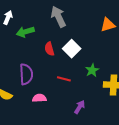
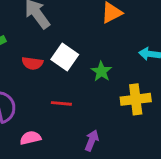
red semicircle: (49, 49) -> (32, 63), turned -56
green star: (92, 70) -> (101, 71), moved

